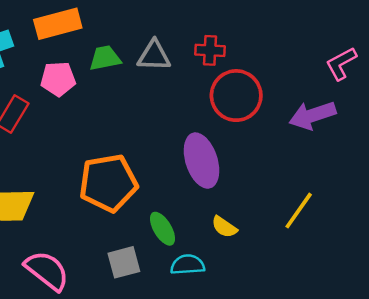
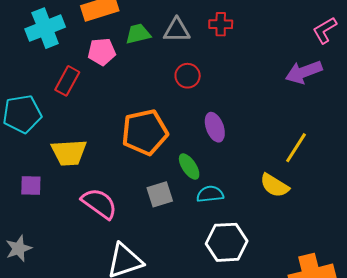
red circle: (236, 96) -> (188, 76), moved, size x0.6
purple ellipse: (201, 161) -> (215, 127), moved, size x0.7
yellow semicircle: (224, 227) -> (274, 185), moved, size x1.4

